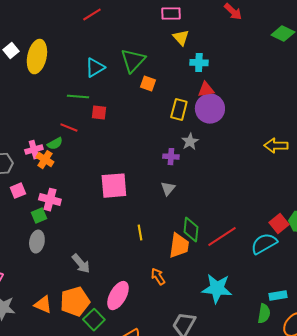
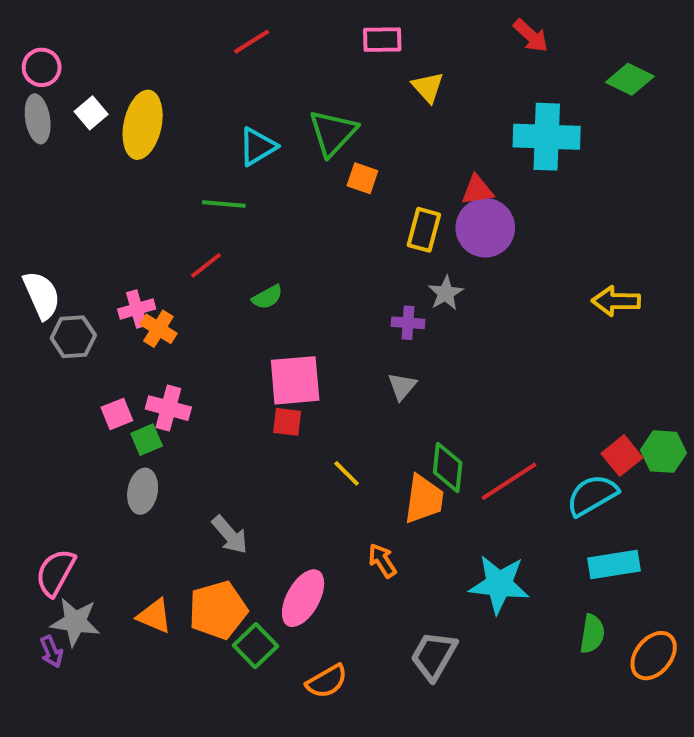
pink rectangle: (171, 14) -> (382, 40), moved
cyan cross: (199, 63) -> (547, 137), moved, size x1.8
red square: (99, 113) -> (287, 422), moved
red line: (69, 128) -> (206, 265), turned -60
green semicircle: (55, 144) -> (267, 297), moved
pink square: (18, 191) -> (117, 414), moved
yellow line: (140, 233) -> (347, 473), turned -35
cyan rectangle: (278, 296) -> (614, 564), moved, size x1.4

